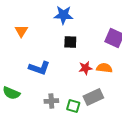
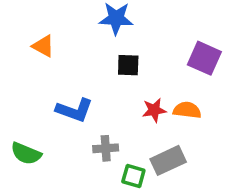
orange triangle: (21, 31) -> (43, 46), turned -32
gray cross: (51, 101) -> (106, 148), moved

